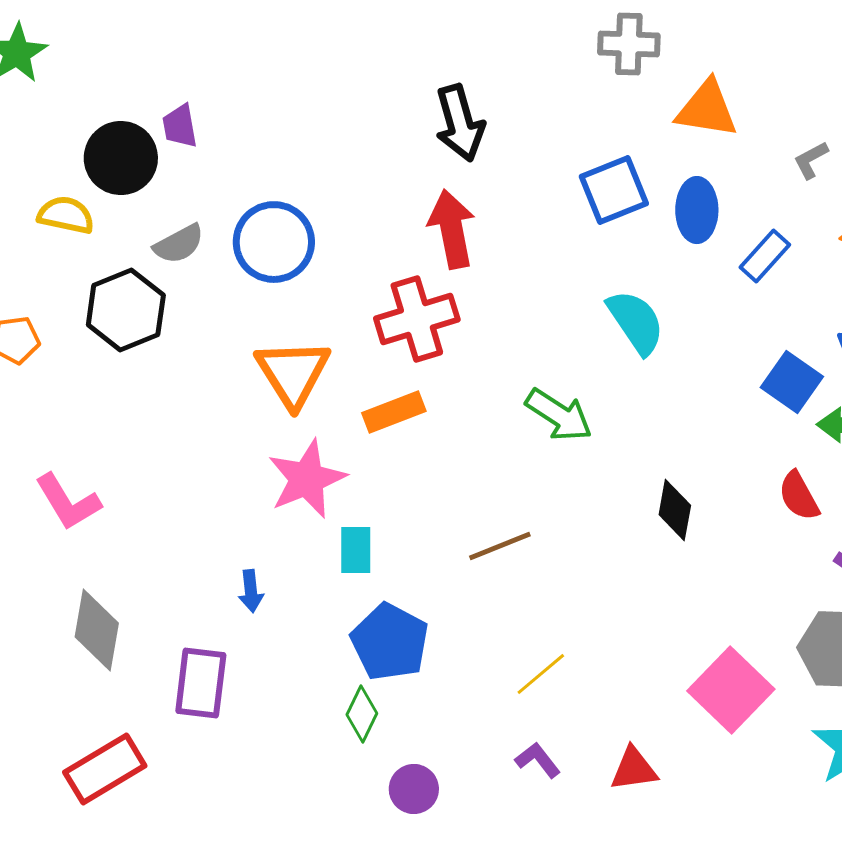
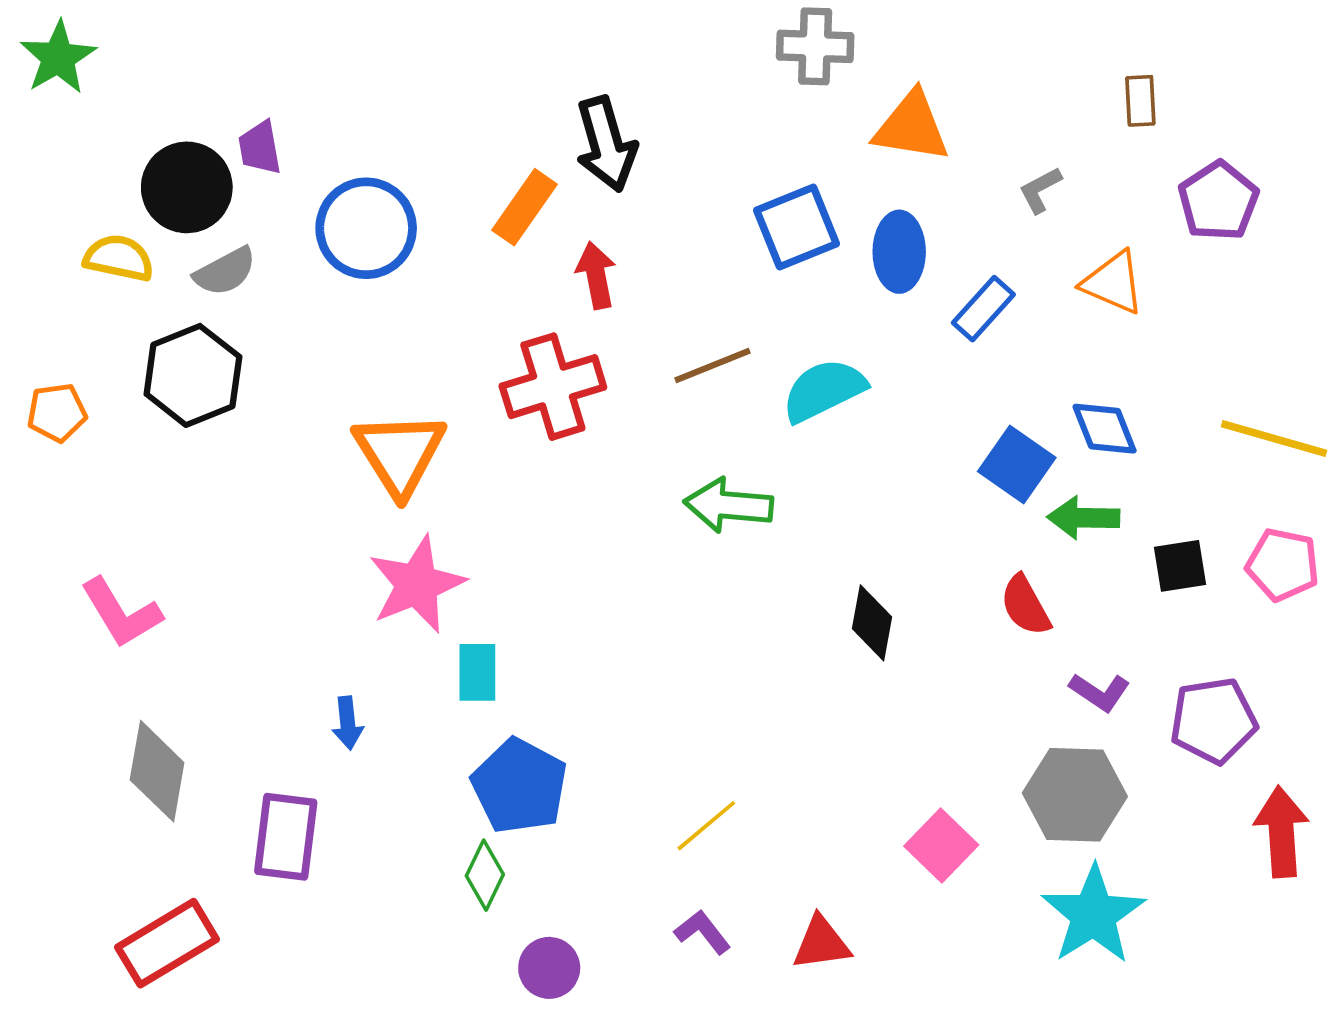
red arrow: (452, 229) -> (596, 275), size x0.7
blue circle: (274, 242) -> (366, 228), moved
gray semicircle: (179, 244) -> (225, 272), moved
cyan semicircle: (636, 322) -> (824, 390), turned -82
orange rectangle: (394, 412) -> (524, 207), moved, turned -34
green arrow: (559, 415) -> (729, 505), turned 152
brown line: (500, 546) -> (712, 366), moved
pink square: (731, 690) -> (941, 845), size x0.7

